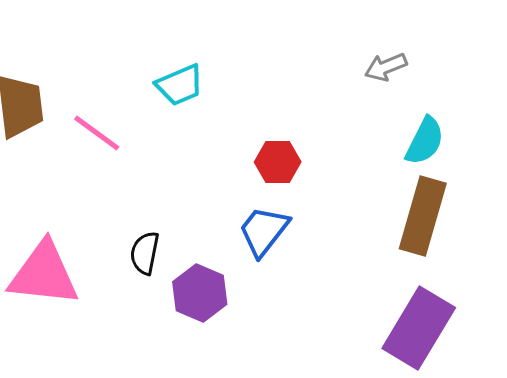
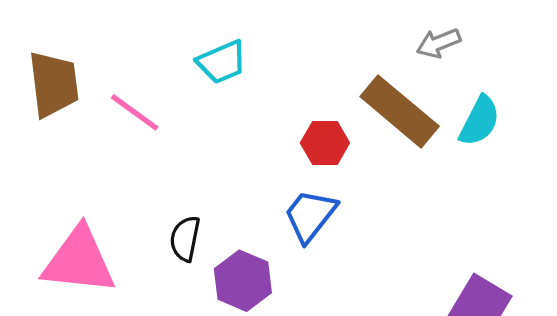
brown rectangle: (423, 216) -> (400, 111), moved, turned -66

